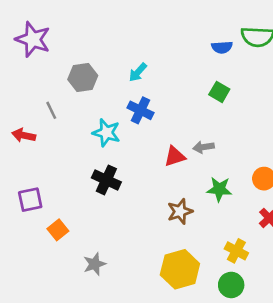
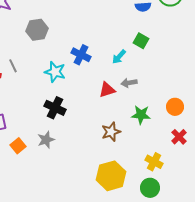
cyan arrow: (138, 72) -> (119, 57), moved
gray line: (51, 110) -> (13, 66), moved
gray star: (95, 264) -> (46, 140), moved

